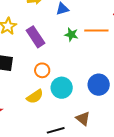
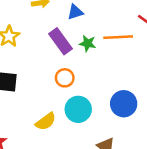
purple rectangle: (36, 37) -> (60, 41), moved
orange circle: (42, 70) -> (65, 78), moved

